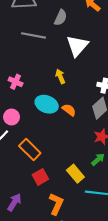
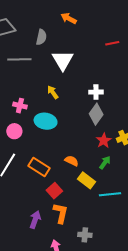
pink cross: (16, 82) -> (20, 106), moved
orange semicircle: (69, 110) -> (72, 161), moved
pink circle: (12, 117) -> (14, 131), moved
orange L-shape: (56, 204) -> (61, 213), moved

